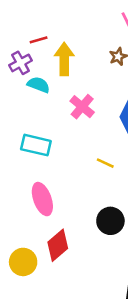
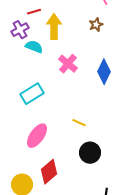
cyan rectangle: (36, 145) -> (32, 94), turned -45
yellow line: (105, 163) -> (79, 123), moved
pink ellipse: (42, 199) -> (37, 136), turned 55

